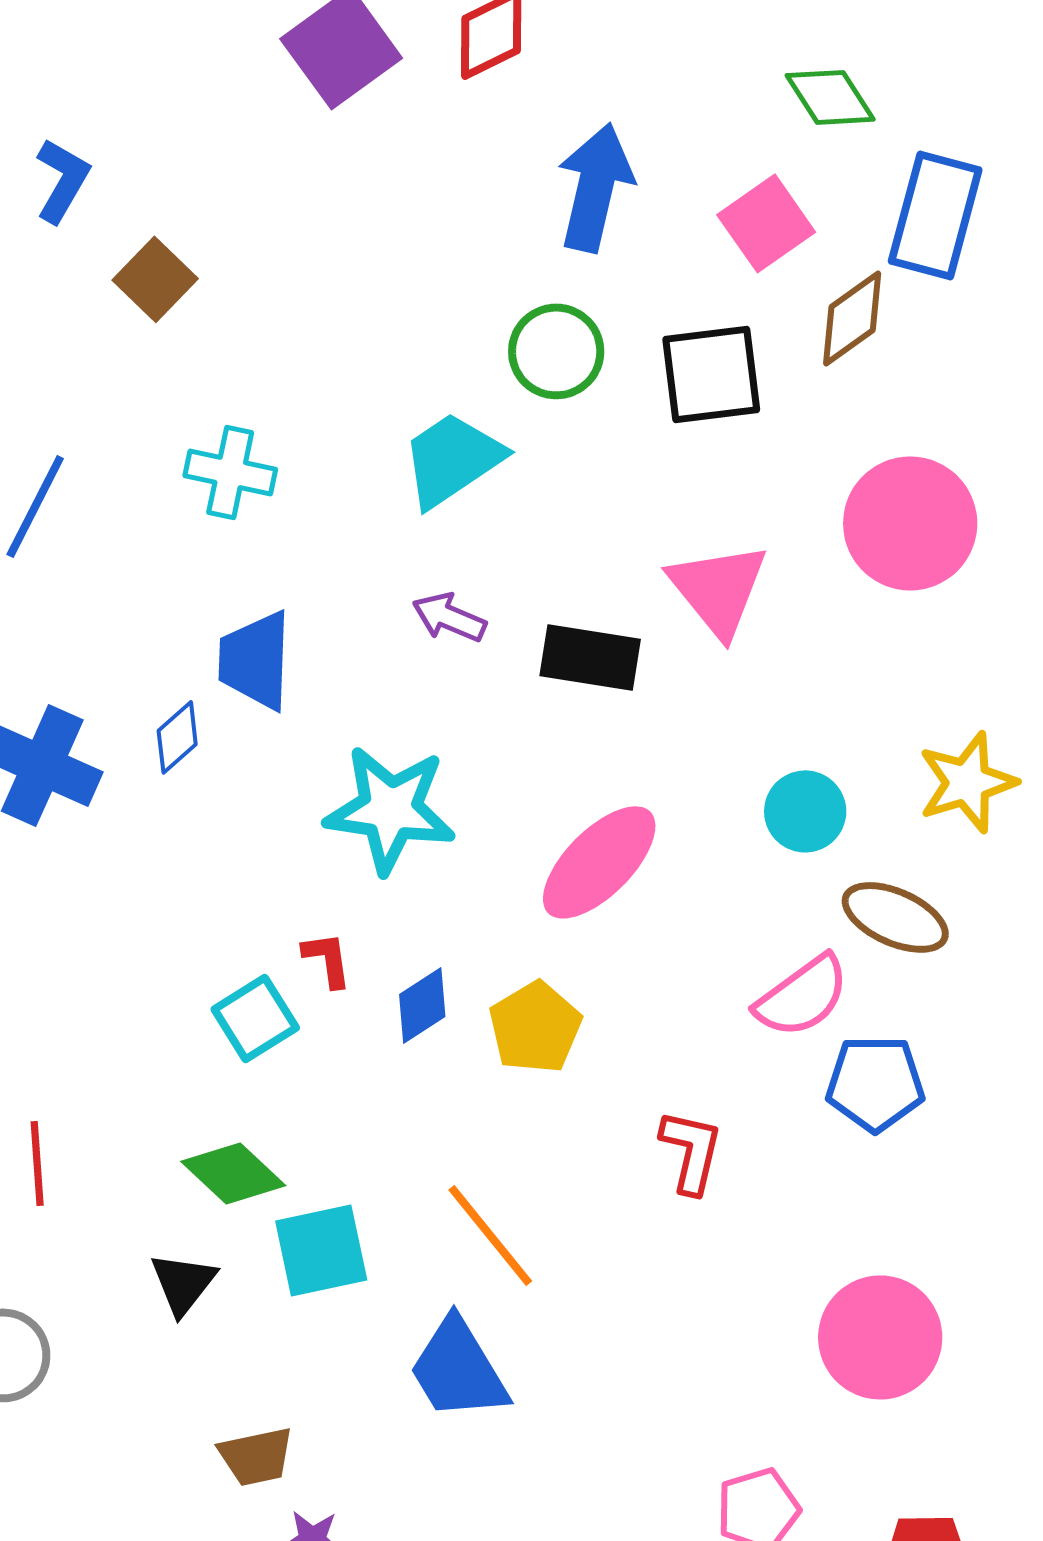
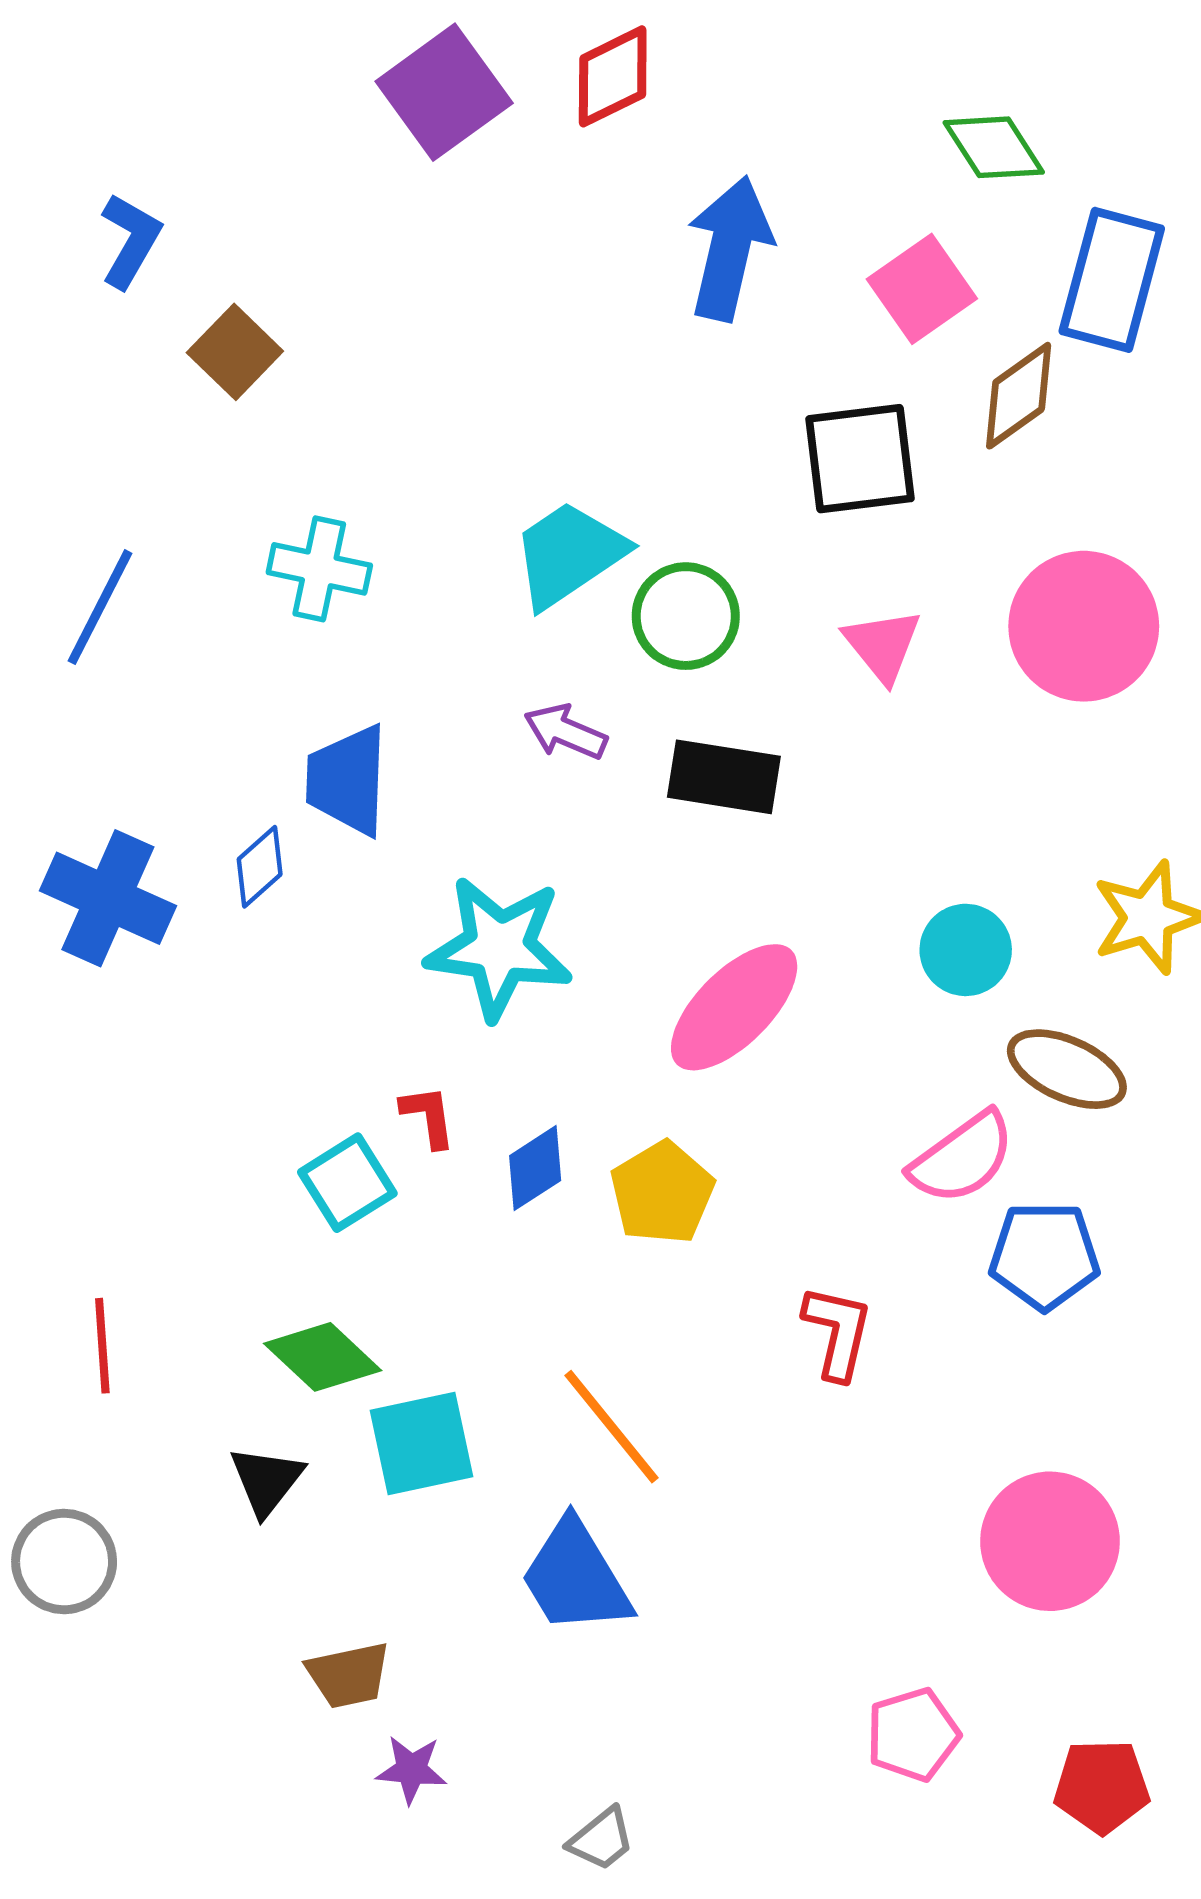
green circle: (556, 351) -> (686, 616), moved
pink triangle: (718, 589) -> (882, 645), moved, size x0.7

